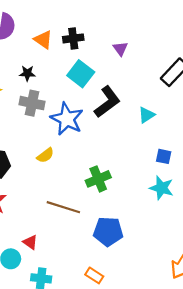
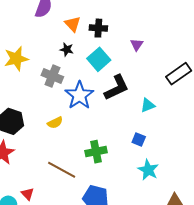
black star: (27, 73) -> (67, 49), moved
blue square: (164, 156) -> (139, 139), moved

